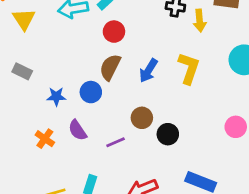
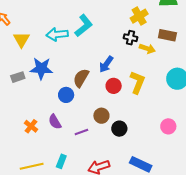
yellow arrow: (200, 21) -> (147, 49), turned -70
red circle: (114, 32) -> (114, 86), moved
gray rectangle: (22, 71) -> (18, 77), turned -48
blue arrow: (148, 71) -> (106, 64), moved
blue star: (56, 96) -> (41, 68), moved, size x1.6

